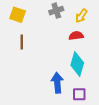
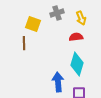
yellow square: (18, 15) -> (33, 24), moved
yellow arrow: (81, 16) -> (81, 18), turned -56

